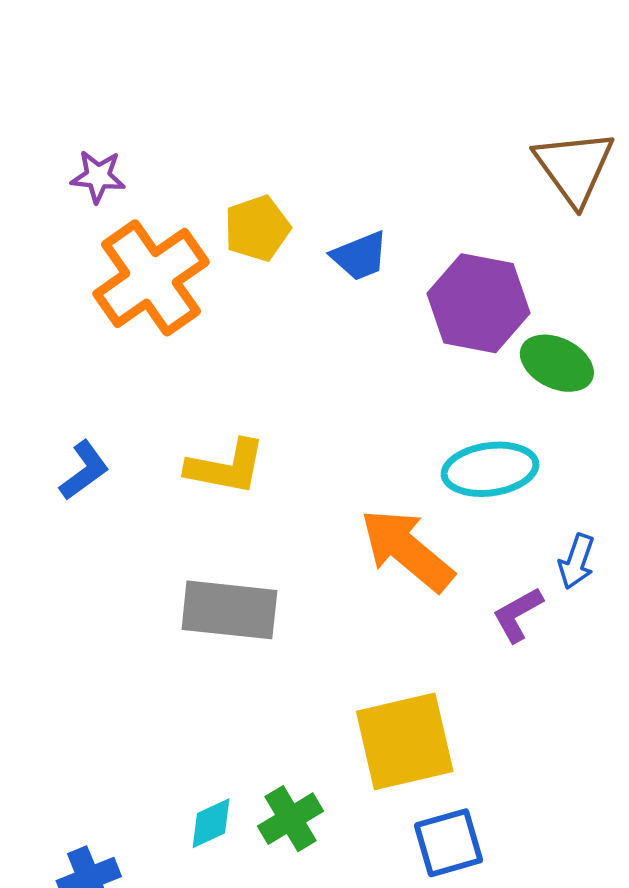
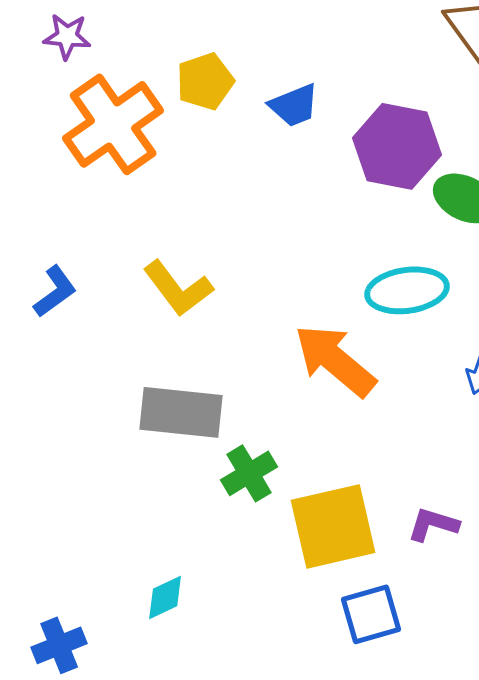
yellow L-shape: (226, 467) -> (178, 288), turned 42
purple L-shape: (518, 615) -> (433, 524), moved, turned 46
green cross: (291, 819) -> (249, 473), moved

